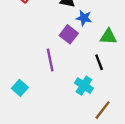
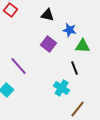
blue star: (84, 18) -> (70, 30), moved
purple line: (50, 60) -> (19, 66), moved, turned -30

